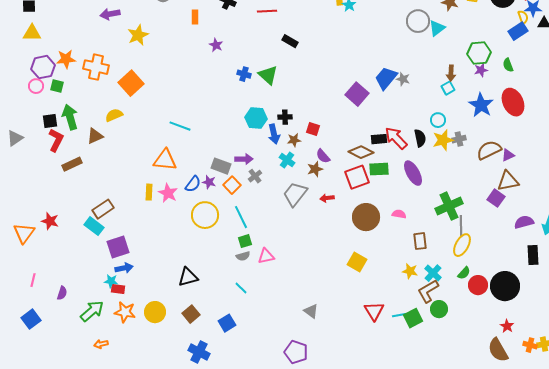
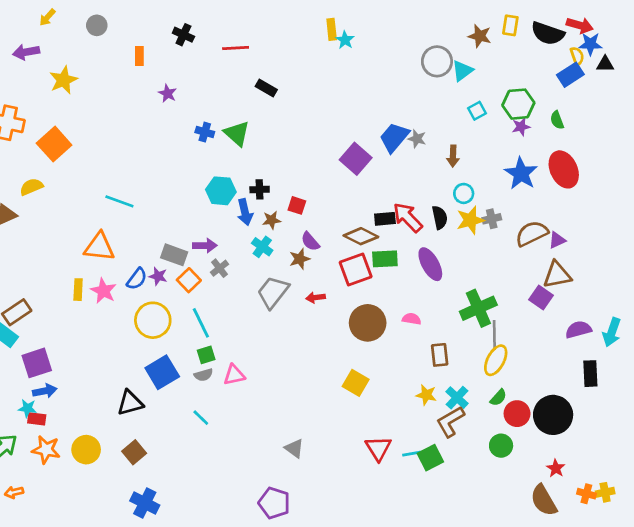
brown arrow: (451, 73) -> (453, 156), moved
cyan square: (448, 88) -> (477, 111), moved
green circle: (439, 309) -> (501, 446), moved
blue square: (227, 323) -> (162, 372), moved, size x1.4

